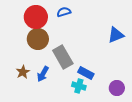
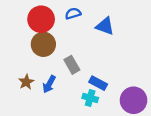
blue triangle: (116, 35) -> (105, 26), moved, turned 42
gray rectangle: (63, 57) -> (72, 65), size x0.7
purple circle: (117, 88) -> (134, 100), size x1.5

